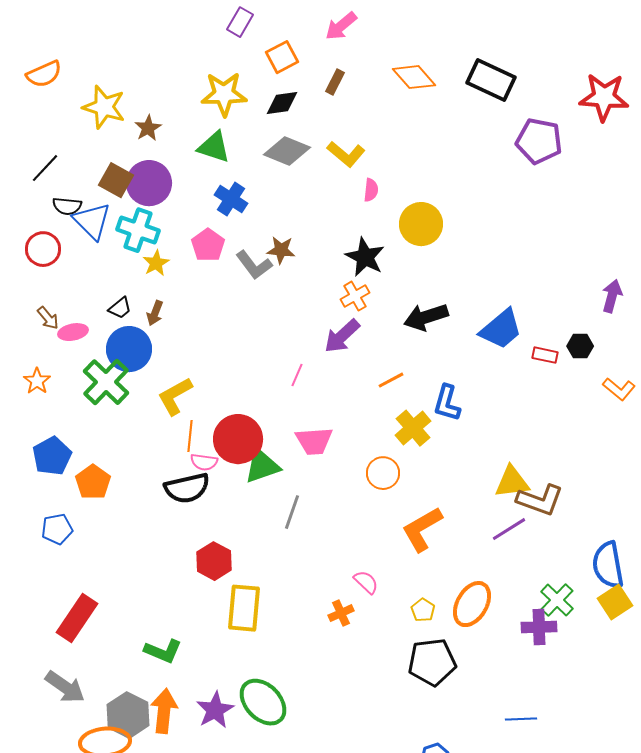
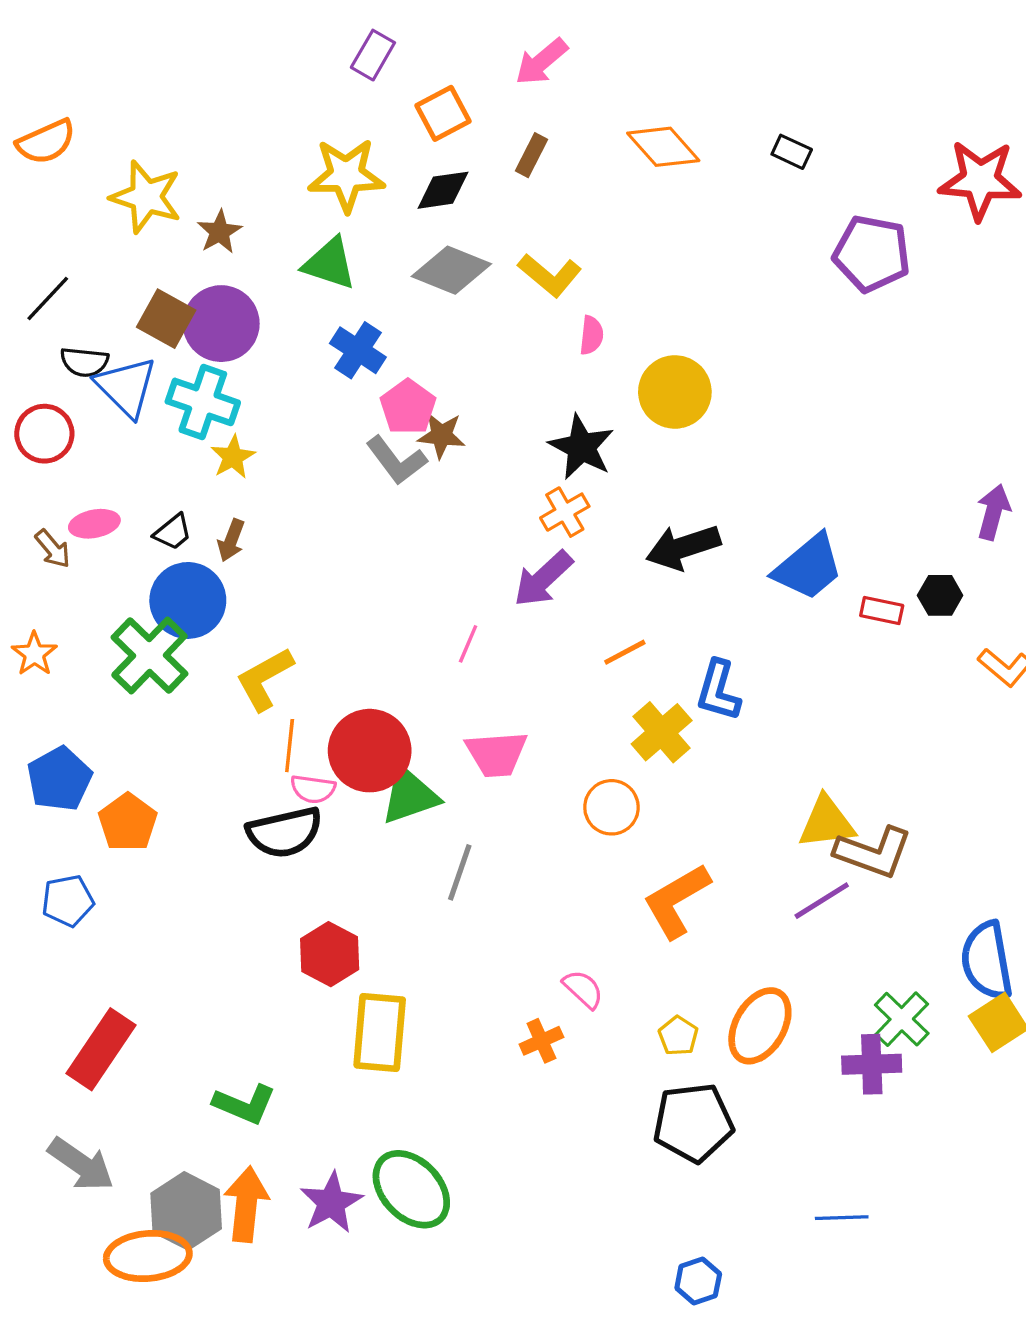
black rectangle: (491, 80) -> (792, 152), size x0.5
pink pentagon: (208, 245) -> (408, 407), moved
pink ellipse: (73, 332) -> (94, 524), moved

